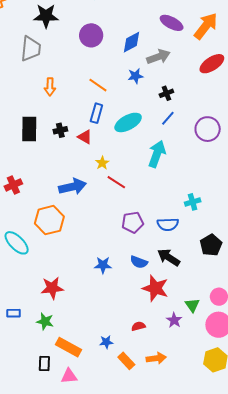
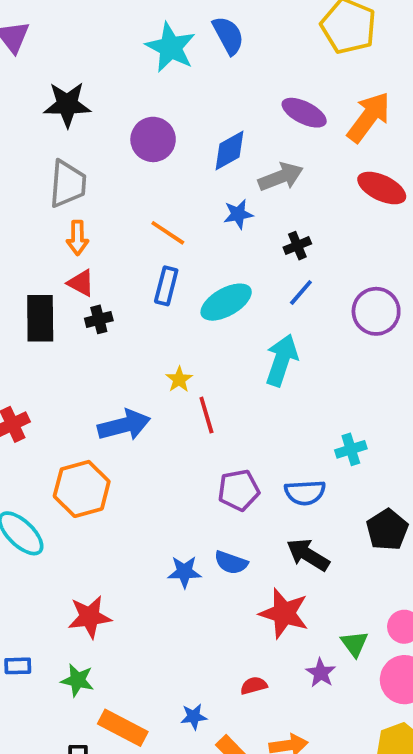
gray trapezoid: (31, 49) -> (68, 184), moved
red ellipse: (212, 64) -> (382, 188), turned 60
red triangle: (85, 137) -> (81, 283), moved
red line: (116, 182) -> (206, 415), turned 42
blue semicircle: (139, 262) -> (231, 563), moved

